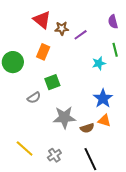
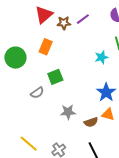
red triangle: (42, 20) -> (44, 15), turned 42
purple line: (81, 35) -> (83, 19), moved
gray star: (64, 117) -> (68, 112), size x0.7

